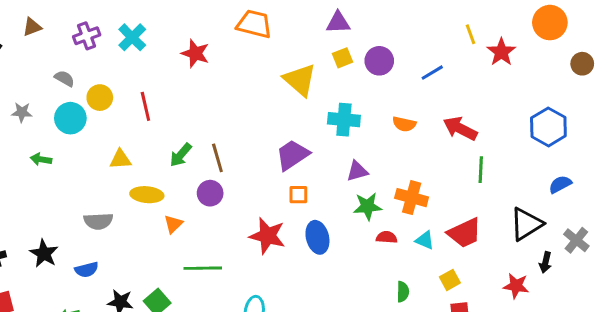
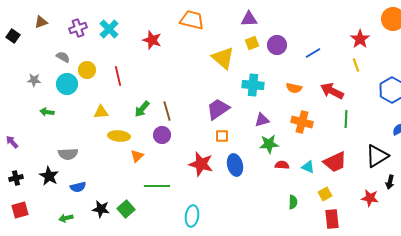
yellow line: (470, 34) -> (356, 65), moved
orange cross: (412, 198) -> (302, 122), moved
gray semicircle: (98, 221) -> (68, 154), moved

